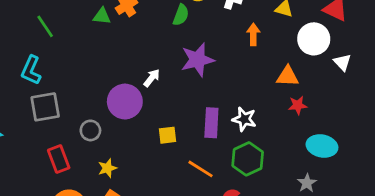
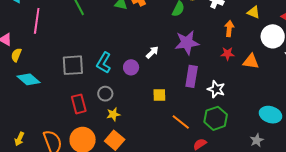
cyan L-shape: (31, 70) -> (104, 63), moved
purple circle: (125, 102) -> (131, 67), size x0.6
red star: (298, 105) -> (227, 54), moved
purple rectangle: (211, 123) -> (192, 76), moved
gray circle: (90, 130) -> (105, 94), moved

